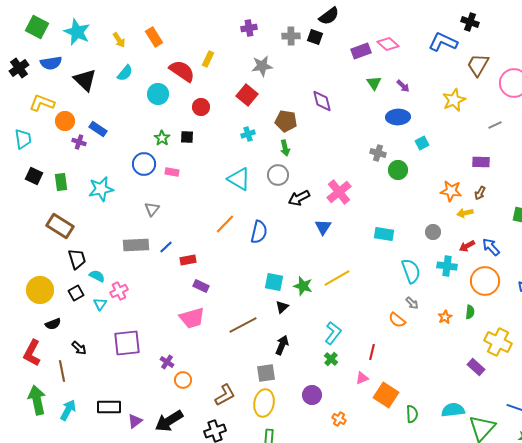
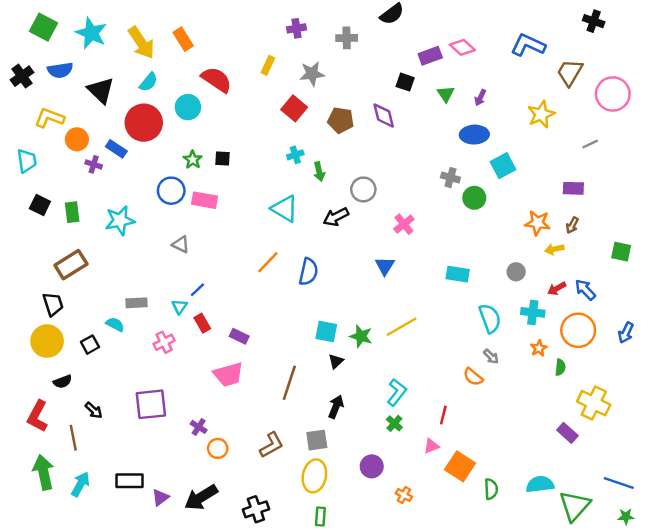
black cross: (470, 22) -> (594, 21), moved
black square: (315, 37) -> (405, 82), moved
yellow arrow: (119, 40) -> (141, 43), size x1.8
yellow rectangle: (208, 59) -> (268, 65), moved
purple arrow: (403, 86) -> (480, 98), turned 72
red circle: (201, 107) -> (144, 123), moved, size x1.8
brown pentagon: (286, 121) -> (341, 120), moved
cyan square: (422, 143) -> (503, 166), size x1.5
green arrow: (285, 148) -> (319, 172), moved
pink rectangle: (172, 172) -> (205, 200), size x1.5
gray circle: (278, 175) -> (363, 189), moved
pink cross: (339, 192) -> (404, 224), size x0.7
black arrow: (299, 198) -> (336, 217), moved
gray triangle: (152, 209) -> (181, 244), turned -42
brown rectangle: (60, 226) -> (71, 265), turned -64
gray rectangle: (136, 245) -> (137, 303), moved, size x0.7
black trapezoid: (77, 259) -> (53, 304), moved
red rectangle: (188, 260) -> (202, 323), moved, turned 70
pink cross: (119, 291) -> (164, 342), moved
cyan triangle: (100, 304) -> (180, 306), moved
orange star: (445, 317) -> (539, 348), moved
brown line: (243, 325) -> (289, 383), turned -44
brown L-shape: (225, 395) -> (271, 445), moved

